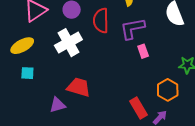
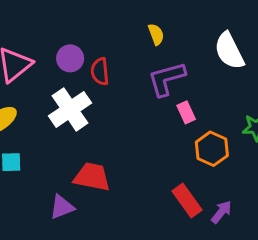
red semicircle: (101, 21) -> (100, 71), moved, size x0.7
orange hexagon: (168, 90) -> (212, 149), moved

